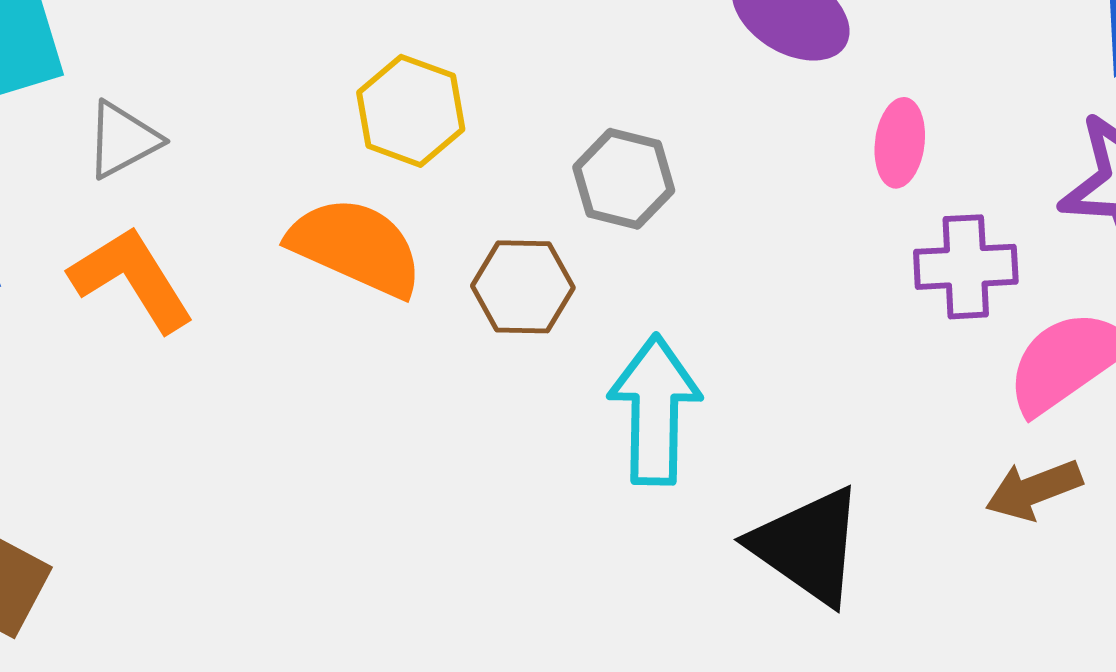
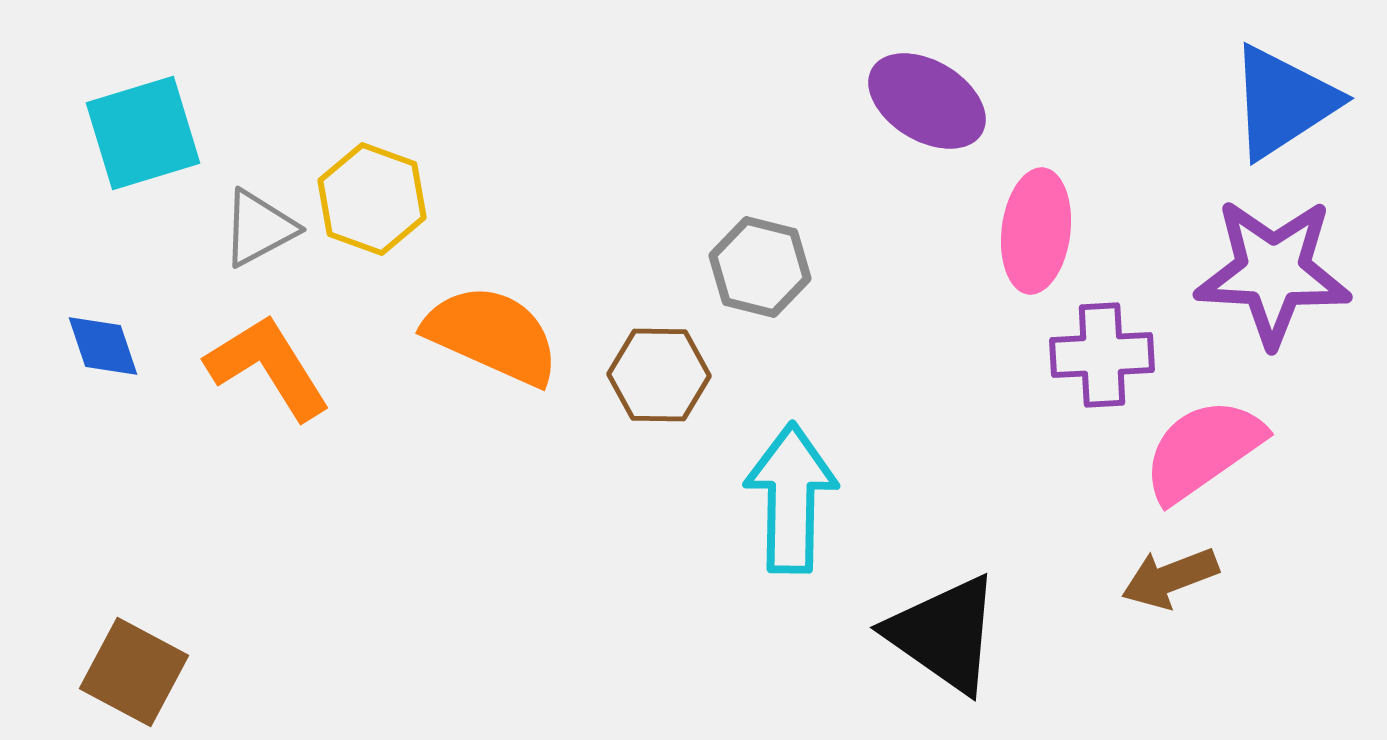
yellow hexagon: (411, 111) -> (372, 199), moved
pink ellipse: (900, 143) -> (1036, 231), size x1.4

